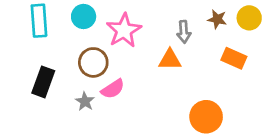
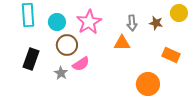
cyan circle: (84, 16) -> (57, 22), moved
brown star: (217, 19) -> (156, 23), moved
orange rectangle: (234, 58) -> (171, 55), moved

